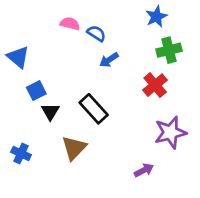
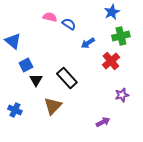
blue arrow: (109, 60) -> (88, 43), moved
purple star: (170, 133) -> (122, 95), size x0.6

